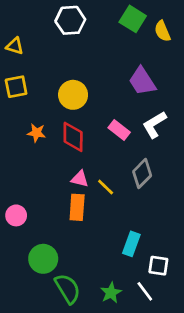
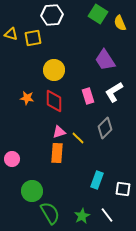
yellow square: (16, 87) -> (33, 38), moved
pink rectangle: (119, 130) -> (88, 96), turned 35
pink triangle: (80, 179) -> (59, 132), turned -32
white square: (158, 266) -> (123, 189), moved

